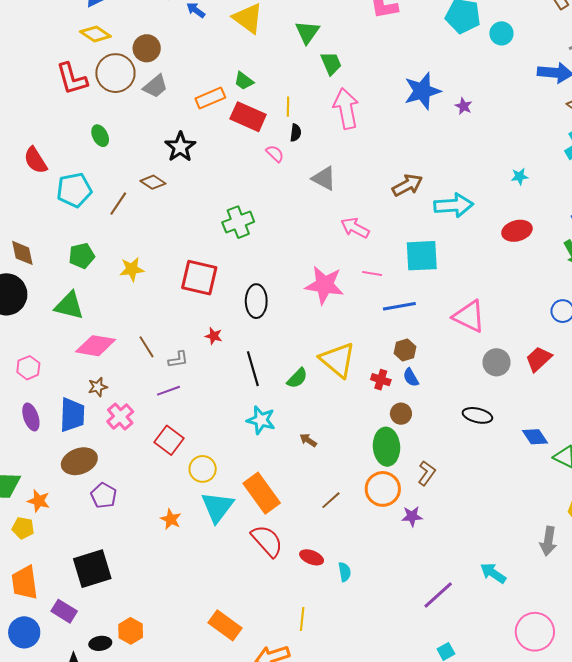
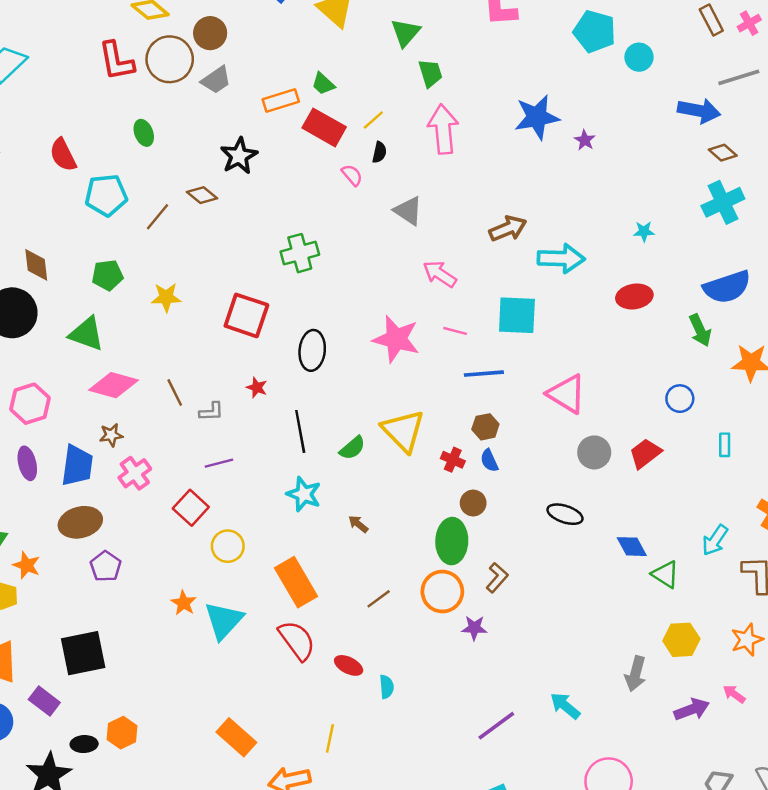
yellow line: (288, 107) -> (373, 120), turned 42
pink hexagon: (28, 368) -> (30, 404), size x1.4
purple line: (168, 391) -> (219, 463), moved
cyan triangle: (217, 507) -> (224, 620), moved

